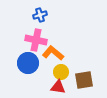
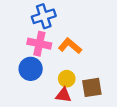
blue cross: (40, 15) -> (44, 16), size x1.5
orange L-shape: (53, 53) -> (70, 46), moved

